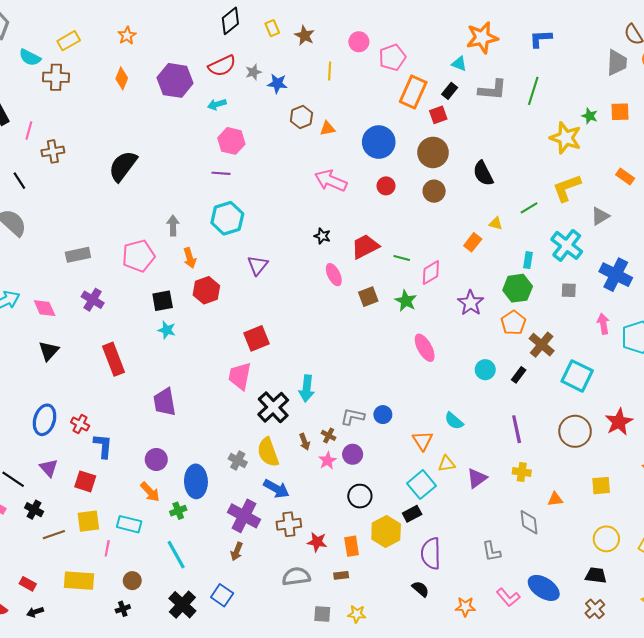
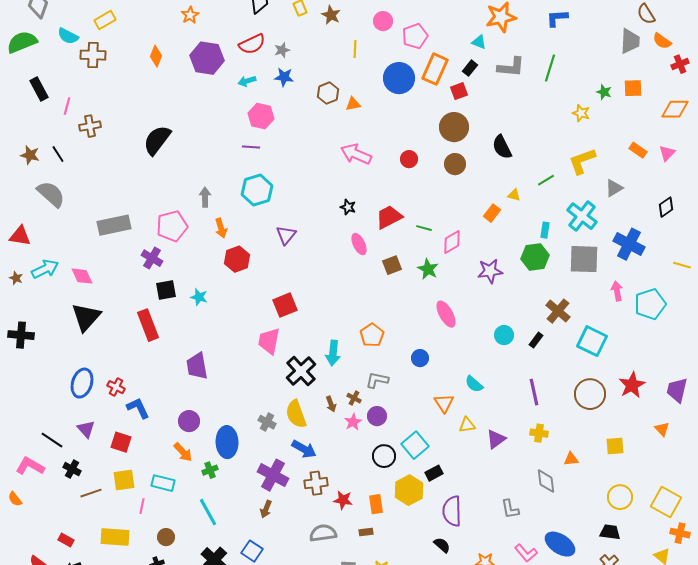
orange star: (127, 36) -> (190, 15), moved
blue star: (277, 84) -> (284, 77), moved
yellow star: (566, 138) -> (581, 113), size x0.6
blue circle: (379, 142) -> (399, 78), moved
gray rectangle: (78, 255) -> (114, 225), size x1.4
gray square: (569, 290) -> (584, 259), size x2.0
purple cross: (93, 300) -> (152, 258), moved
black square: (163, 301) -> (166, 290), moved
purple star: (471, 303) -> (490, 271), turned 30
orange pentagon: (513, 323) -> (372, 335), moved
black triangle: (49, 351) -> (86, 317), size x1.5
blue circle: (383, 415) -> (420, 358), moved
blue L-shape: (103, 446) -> (138, 408), turned -30
cyan square: (422, 485) -> (415, 445), moved

